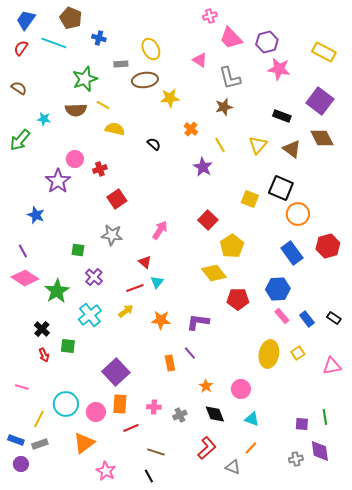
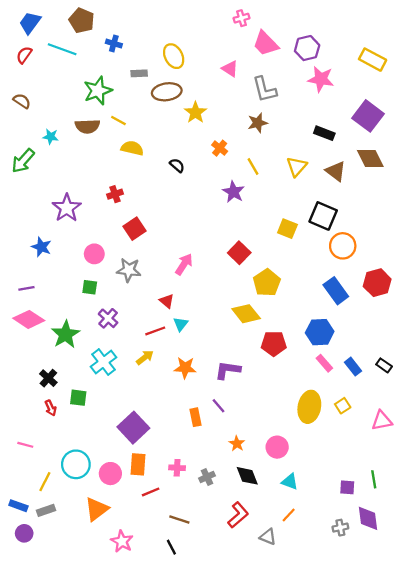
yellow star: (170, 98) -> (195, 112), turned -30
pink circle: (75, 159) -> (94, 254), moved
purple line: (23, 251) -> (26, 288), turned -72

